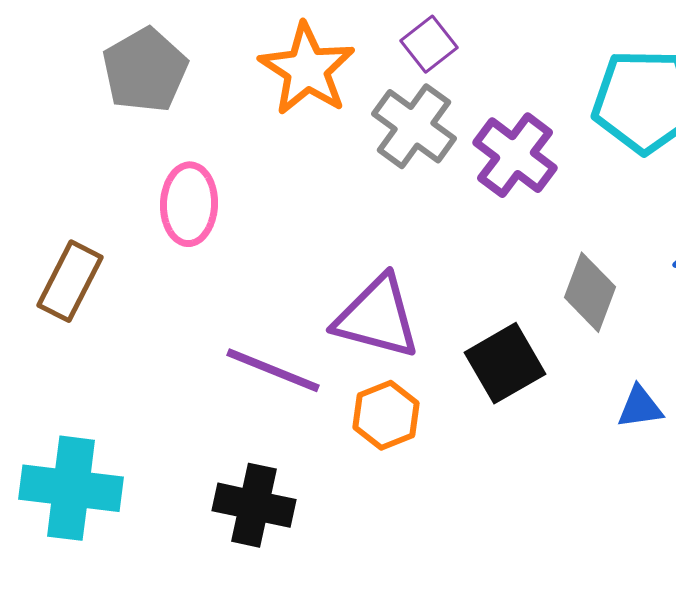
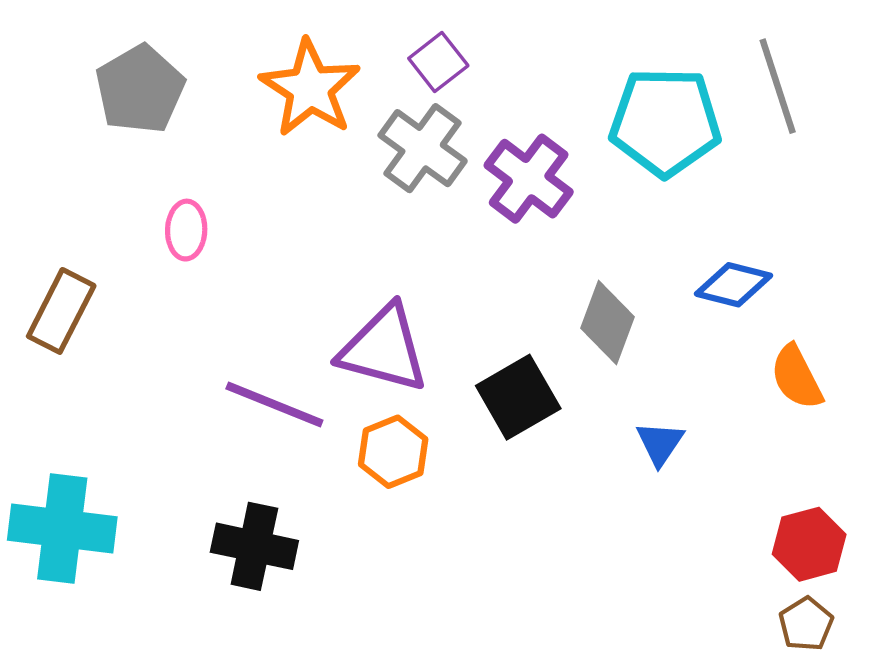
pink ellipse: (189, 204) -> (186, 230), size x0.7
blue triangle: (640, 407) -> (660, 443), turned -48

